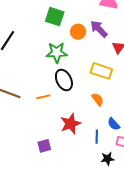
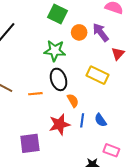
orange semicircle: (98, 99) -> (73, 101), moved
blue semicircle: (114, 124) -> (101, 120), moved
blue line: (97, 137) -> (82, 120), moved
purple square: (44, 146) -> (30, 143), size x1.5

